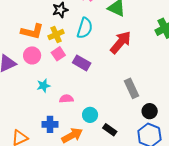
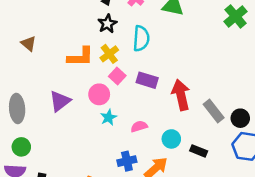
red arrow: (121, 42) -> (181, 95), moved, turned -40
pink circle: (32, 55) -> (99, 94), moved
gray rectangle: (132, 88) -> (214, 111), moved

